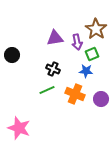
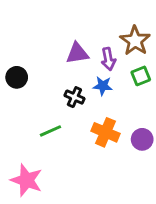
green square: (92, 54) -> (141, 76), moved
blue star: (86, 71) -> (103, 86), moved
green line: (47, 90) -> (51, 131), moved

